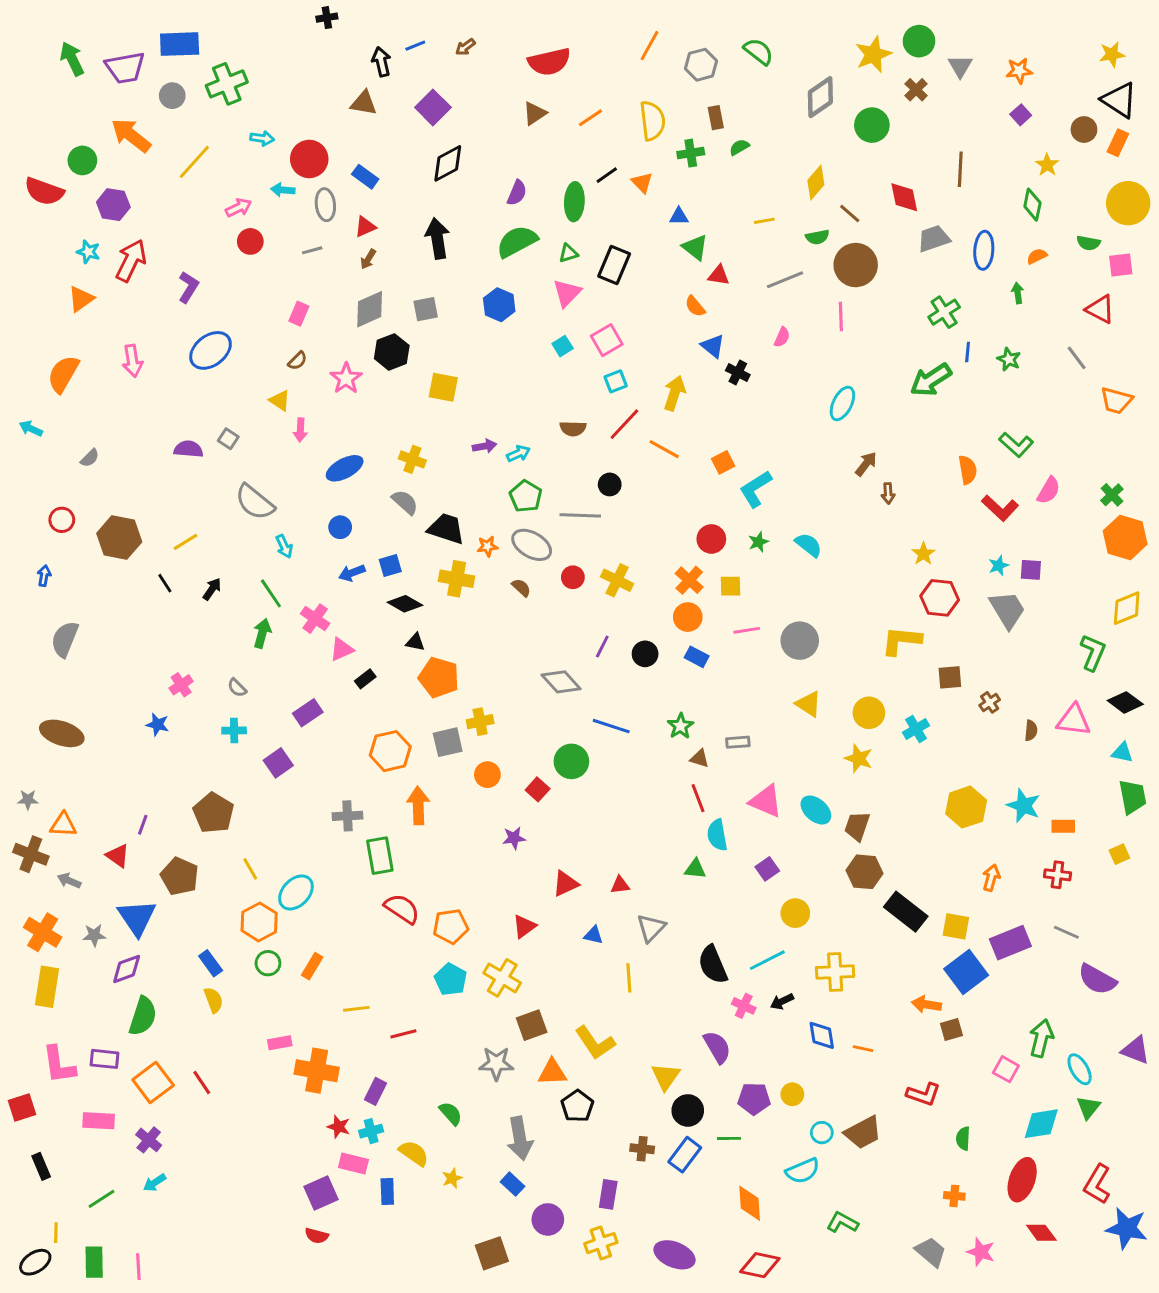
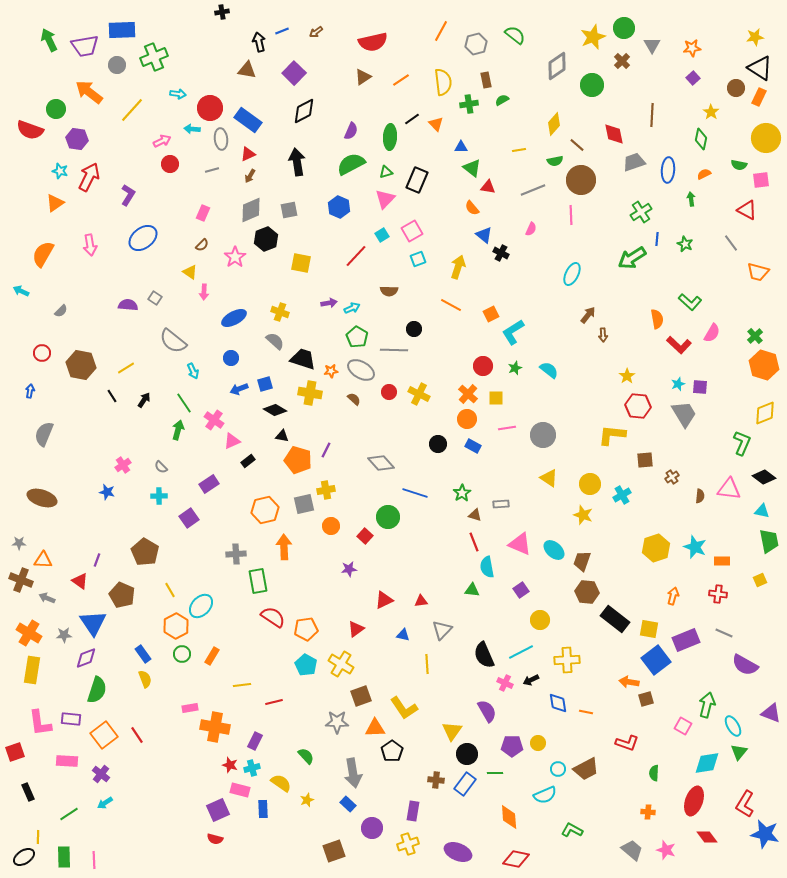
blue rectangle: (365, 177) -> (248, 120), size x1.5
red line: (624, 424) -> (356, 256), moved
purple line: (602, 646) -> (326, 450), moved

